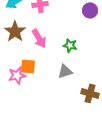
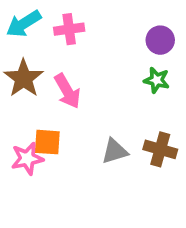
green star: (70, 45) -> (157, 80), moved
brown cross: (90, 93) -> (160, 149), moved

